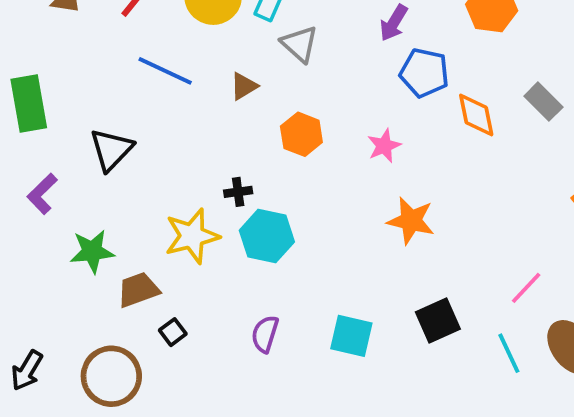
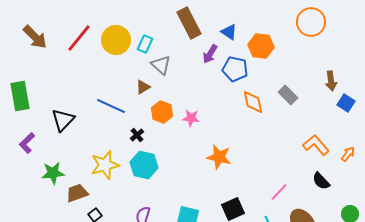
blue line: (165, 71) -> (111, 106), moved
blue pentagon: (424, 73) -> (235, 69), moved
brown triangle: (244, 86) -> (143, 87), moved
pink star: (384, 146) -> (191, 118), moved, turned 30
black cross: (238, 192) -> (137, 135), moved, turned -32

